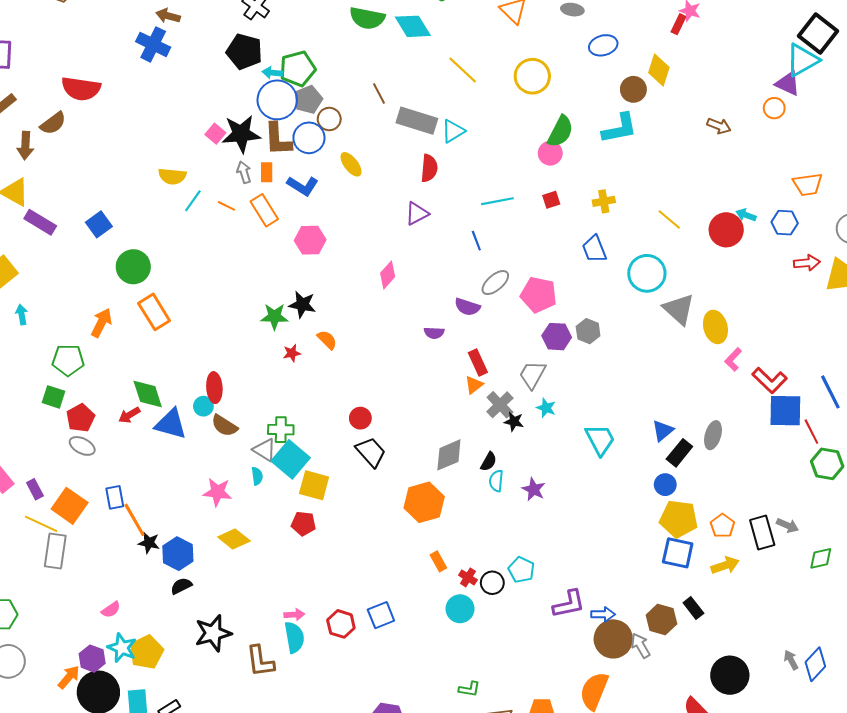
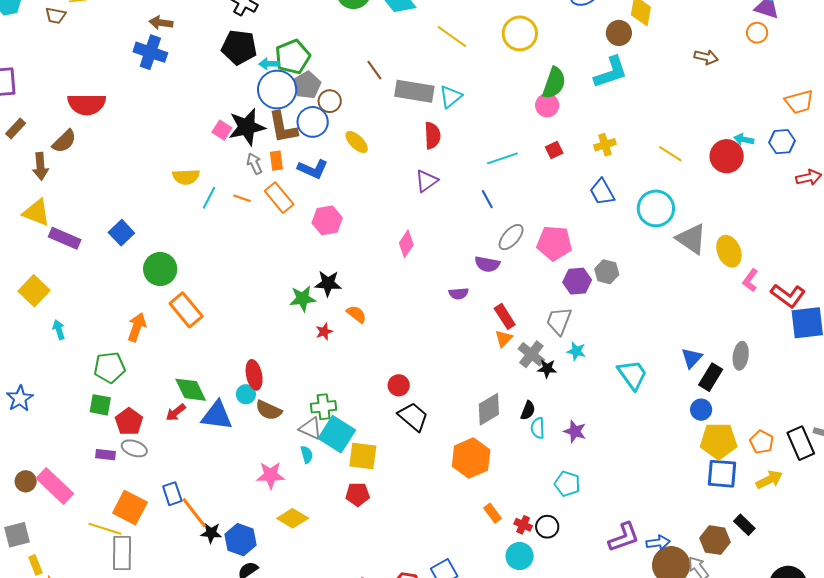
purple rectangle: (35, 489) -> (106, 455), moved, turned -48
cyan pentagon: (521, 570) -> (567, 484), moved

